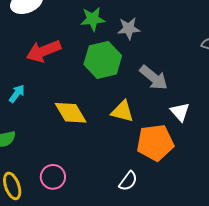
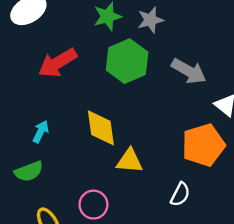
cyan arrow: (17, 94) -> (41, 132), moved
yellow triangle: (122, 111) -> (130, 161), moved
yellow diamond: (71, 113) -> (101, 128), turned 32

